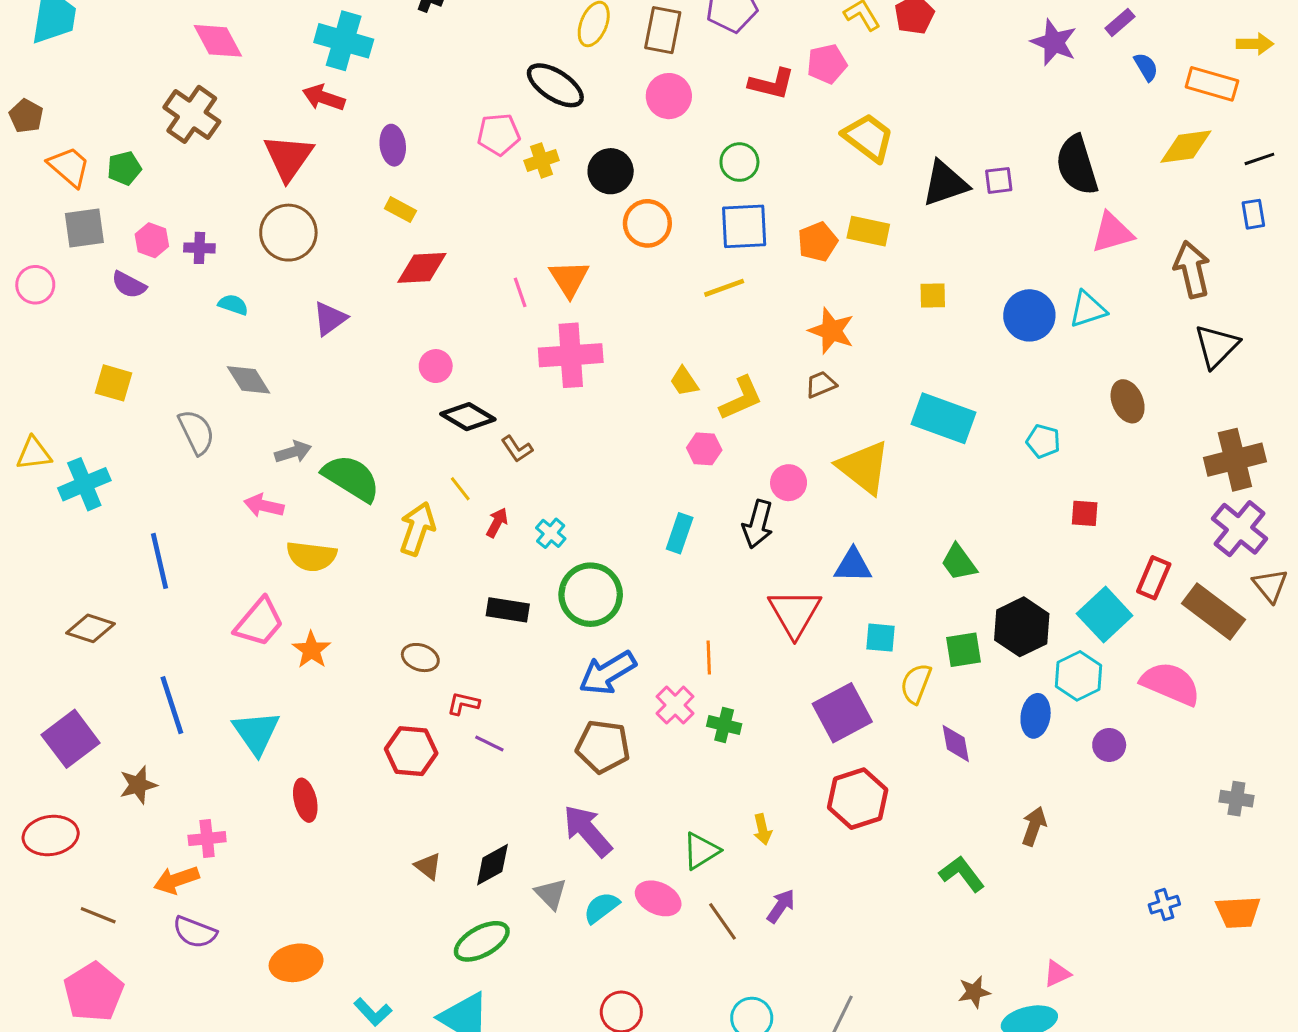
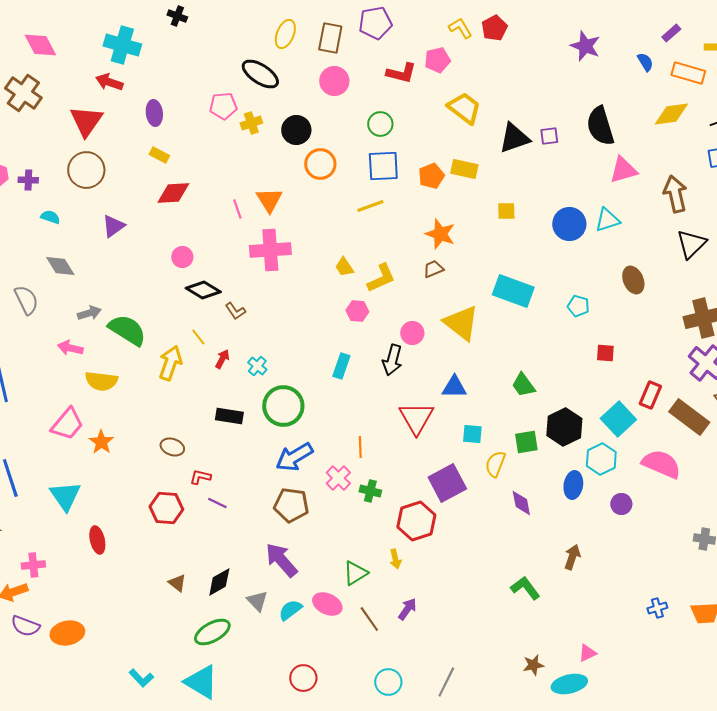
purple rectangle: (1120, 22) -> (671, 33), moved
red hexagon: (858, 799) -> (416, 521), moved
orange ellipse: (296, 963) -> (67, 633), moved

